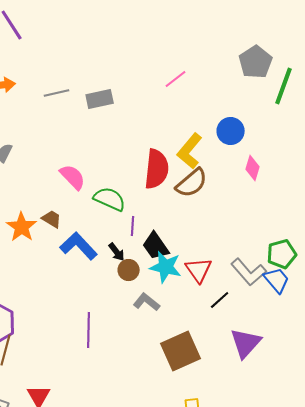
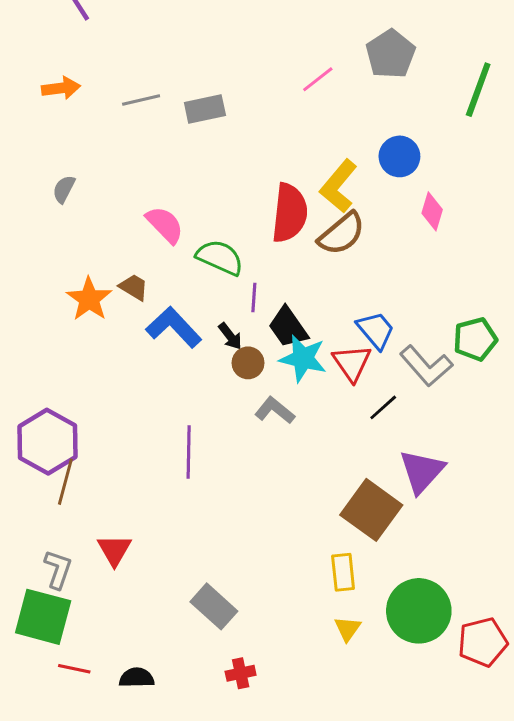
gray pentagon: (256, 62) -> (391, 54), moved
blue trapezoid: (277, 280) -> (376, 330), moved
brown square: (181, 351) -> (371, 510), moved, turned -30

